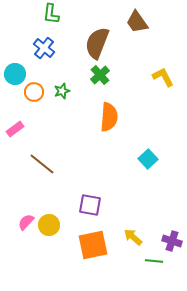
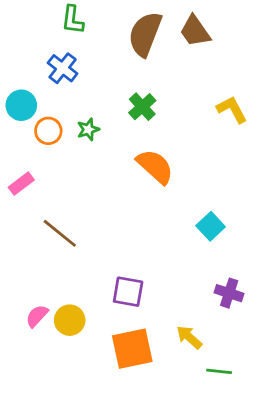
brown semicircle: (97, 43) -> (145, 34), moved
orange semicircle: (109, 117) -> (155, 166), turned -52
purple cross: (172, 241) -> (229, 293), moved

